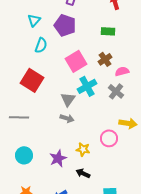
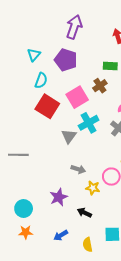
brown cross: (105, 59) -> (100, 86), moved
red square: (32, 80) -> (47, 106), moved
gray arrow: (67, 118) -> (78, 169), moved
yellow star: (83, 149) -> (93, 188), moved
cyan circle: (24, 155) -> (24, 209), moved

